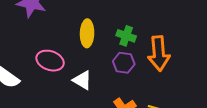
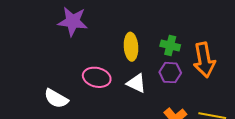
white triangle: (82, 80) -> (136, 83), moved

